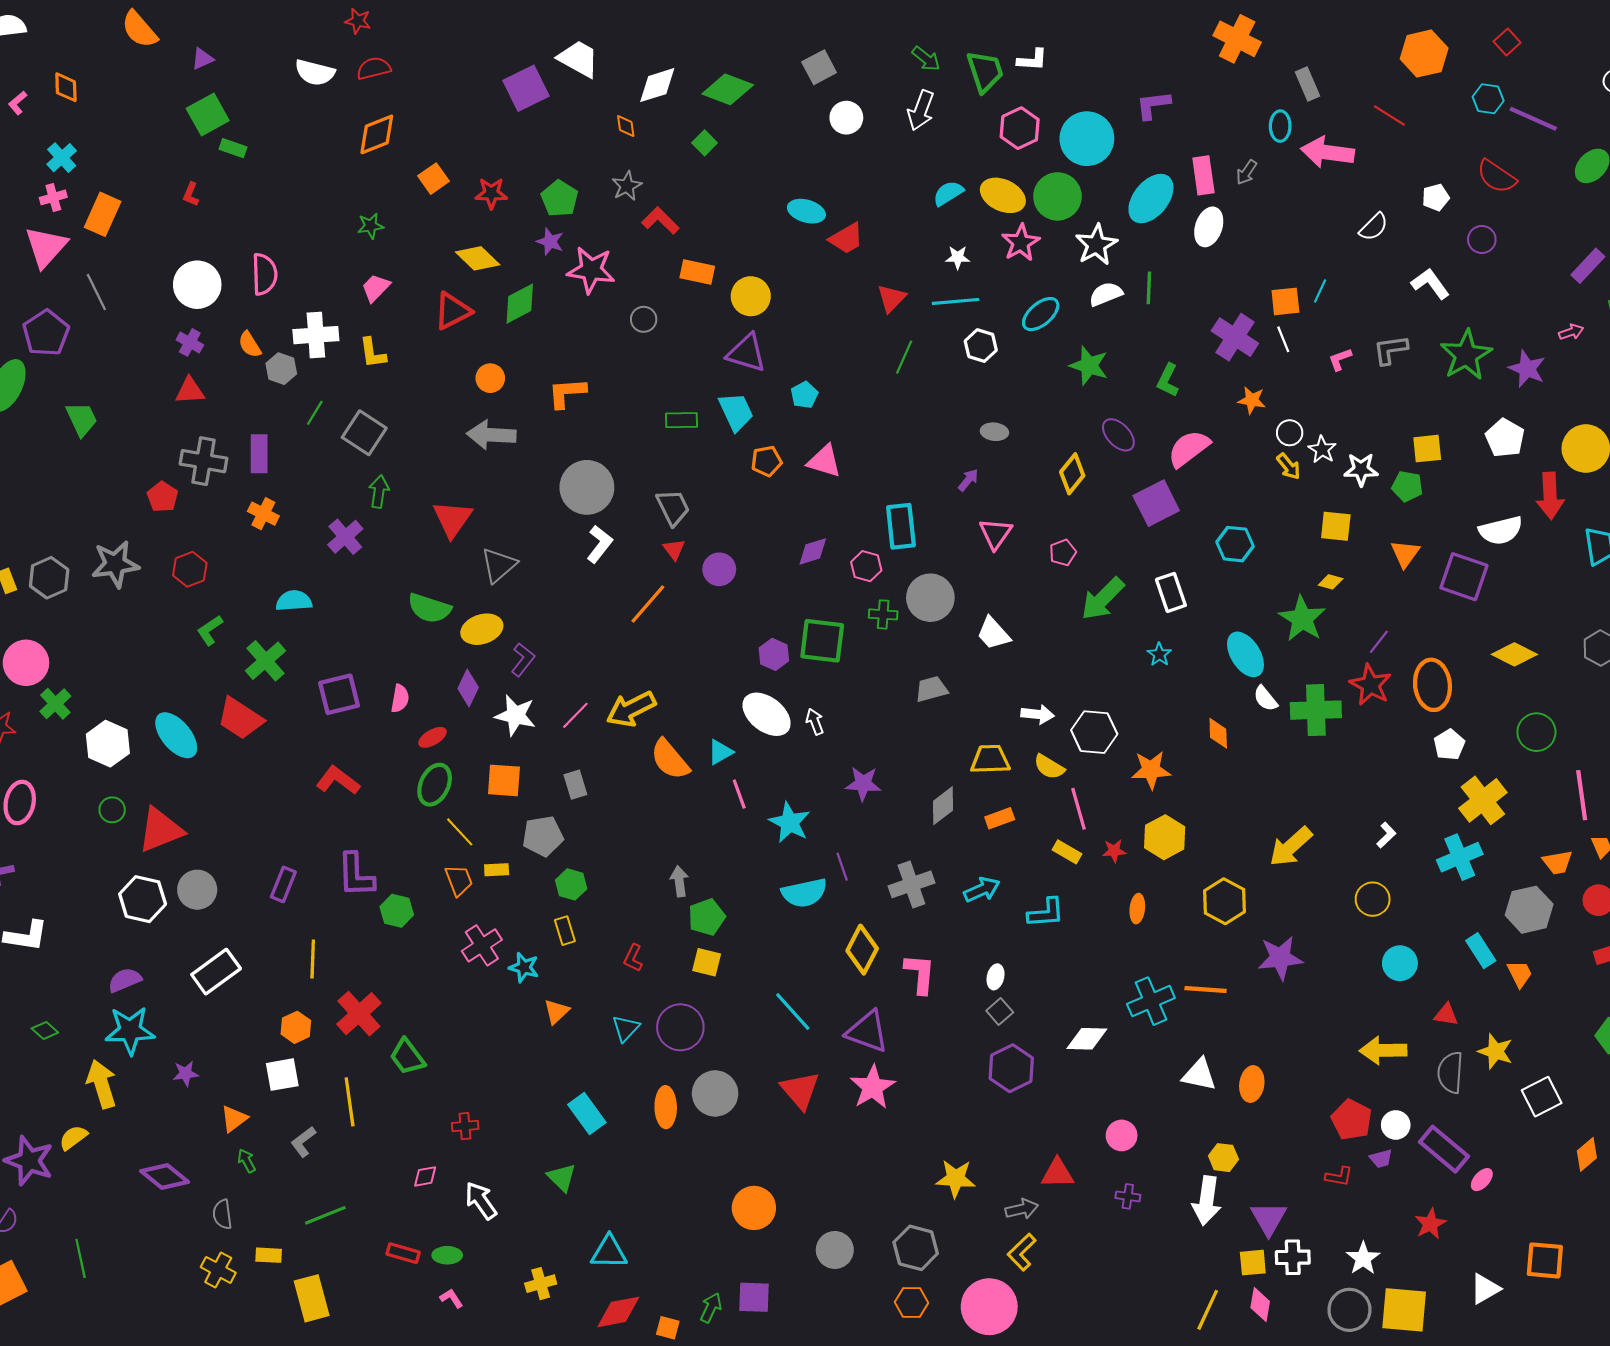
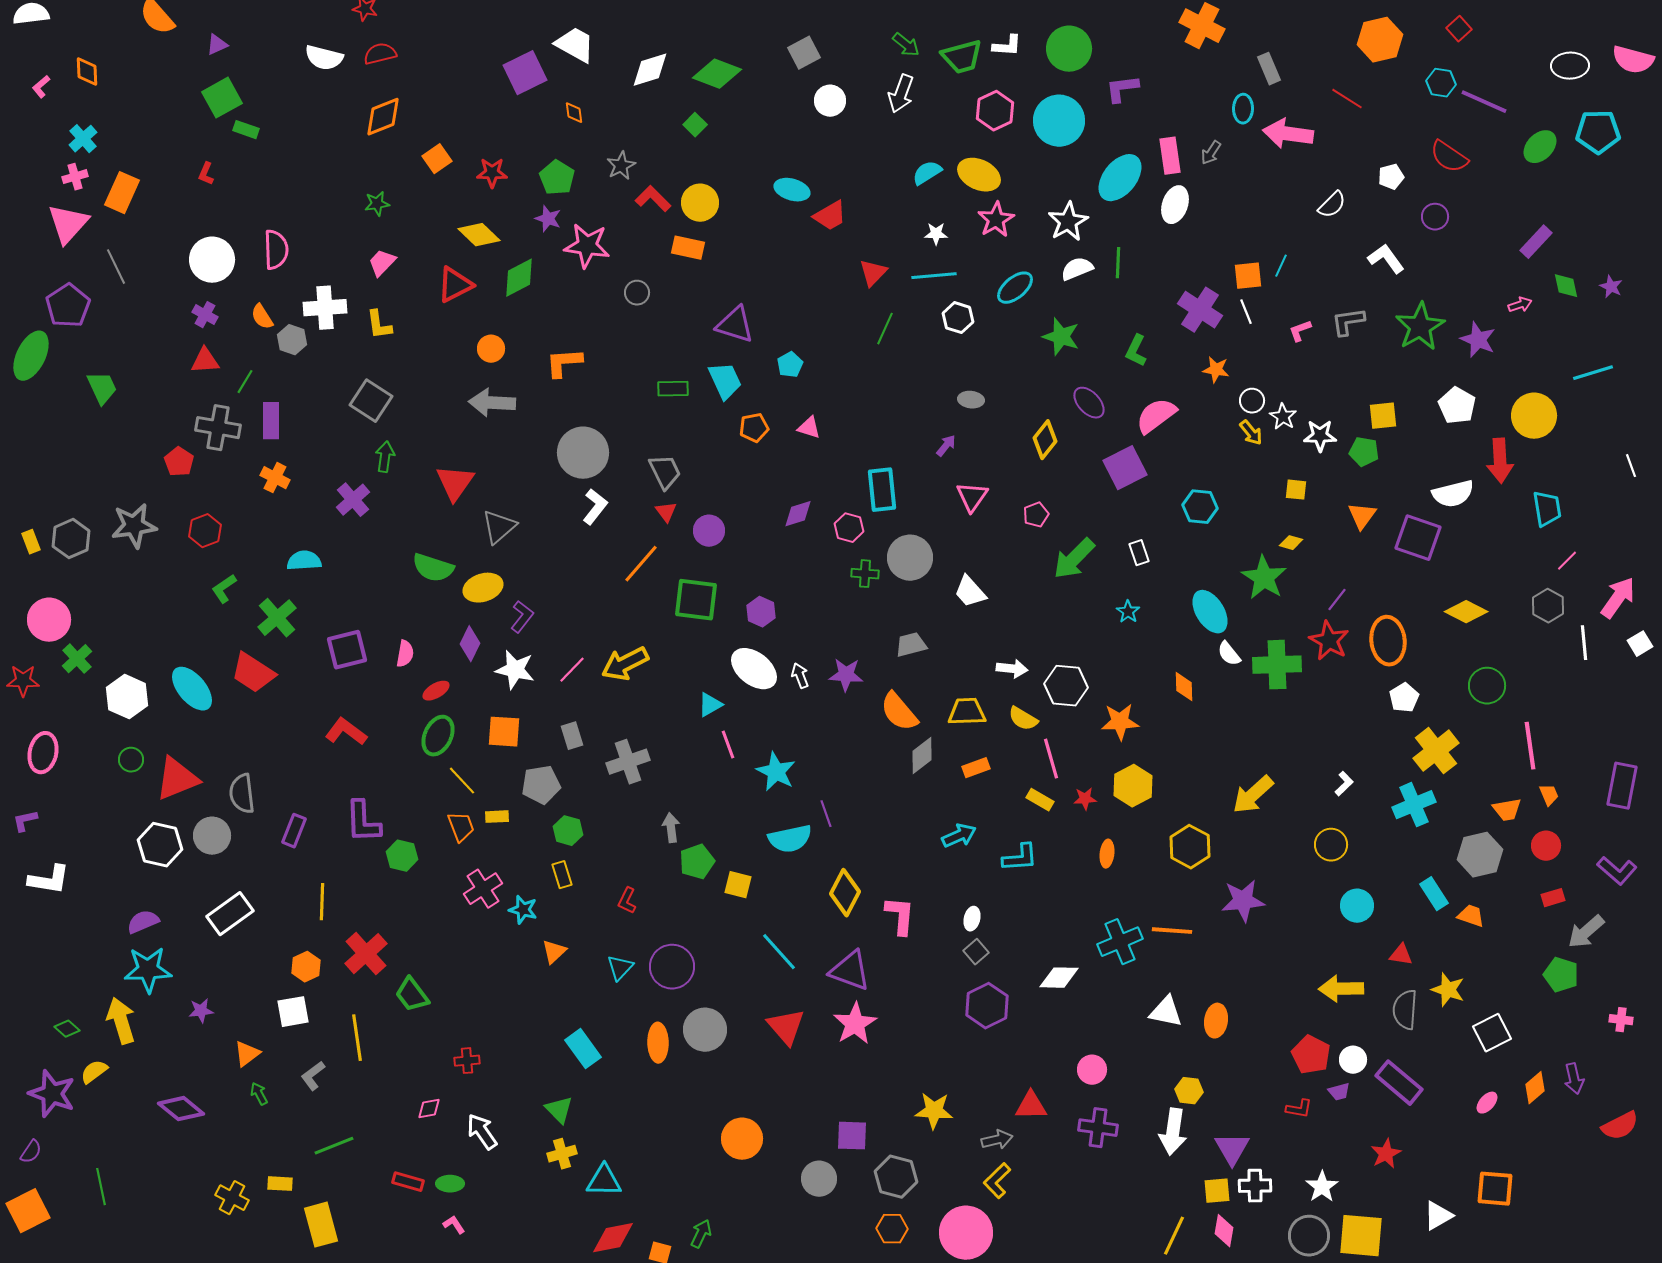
green trapezoid: (985, 71) -> (962, 57), turned 93
orange diamond: (626, 126) -> (574, 113), moved
green circle: (1057, 196) -> (1069, 49), moved
yellow circle: (751, 296) -> (700, 203), moved
green line: (315, 413) -> (245, 382), moved
pink triangle: (824, 461) -> (809, 428), size x0.7
yellow square: (1336, 526) -> (1296, 490), size x0.7
white rectangle: (1171, 592) -> (1139, 553), size x0.7
green square: (822, 641) -> (696, 600), moved
orange semicircle: (670, 759) -> (899, 712), moved
purple star: (863, 784) -> (846, 675), moved
gray cross: (911, 884) -> (628, 762), moved
yellow square: (707, 962) -> (738, 885), moved
orange trapezoid: (1520, 974) -> (1471, 916), turned -44
green diamond: (45, 1030) -> (67, 1029), moved
pink ellipse: (1482, 1180) -> (1487, 1103), moved
purple cross: (1128, 1196) -> (1098, 1128), size x1.6
gray semicircle: (222, 1214) -> (242, 794), moved, size x1.4
yellow cross: (541, 1284) -> (562, 1154), moved
purple square: (754, 1297) -> (852, 1136), moved

